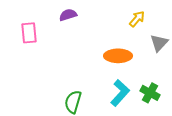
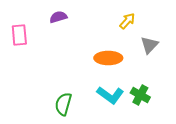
cyan L-shape: (120, 93) -> (110, 95), turned 84

